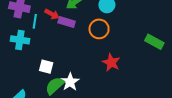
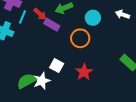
white square: (46, 67) -> (57, 66), moved

